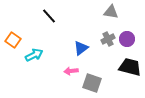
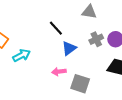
gray triangle: (111, 12) -> (89, 12), moved
black line: (49, 16) -> (56, 28), moved

